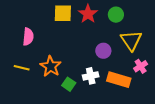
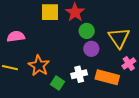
green circle: (116, 15) -> (87, 31), moved
pink semicircle: (28, 37) -> (16, 36), turned -102

